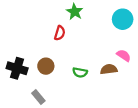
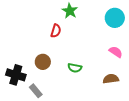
black cross: (17, 68) -> (16, 75), moved
brown semicircle: (109, 69) -> (111, 79), moved

